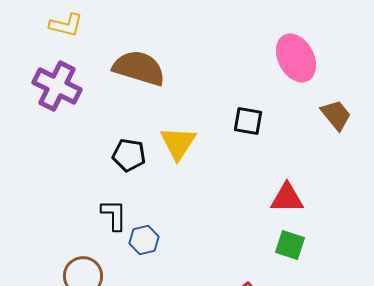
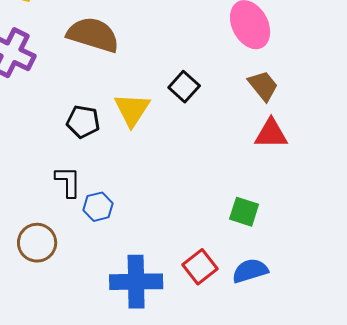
brown trapezoid: (336, 115) -> (263, 86), moved
black square: (248, 121) -> (184, 87), moved, turned 32
red triangle: (287, 198) -> (271, 134), moved

